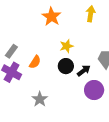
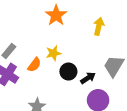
yellow arrow: (91, 14) -> (99, 26), moved
yellow star: (67, 46) -> (53, 53), moved

